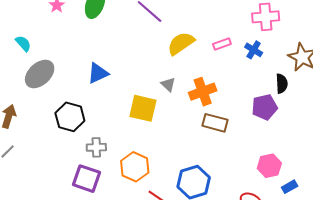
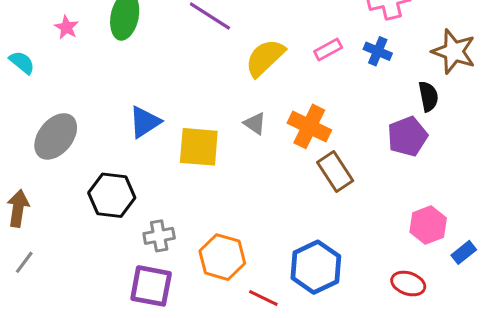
cyan semicircle: (23, 43) -> (22, 62), moved
orange cross: (203, 92) -> (309, 126), turned -36
yellow square: (143, 108) -> (199, 147), moved
brown rectangle: (215, 123) -> (335, 171), turned 50

